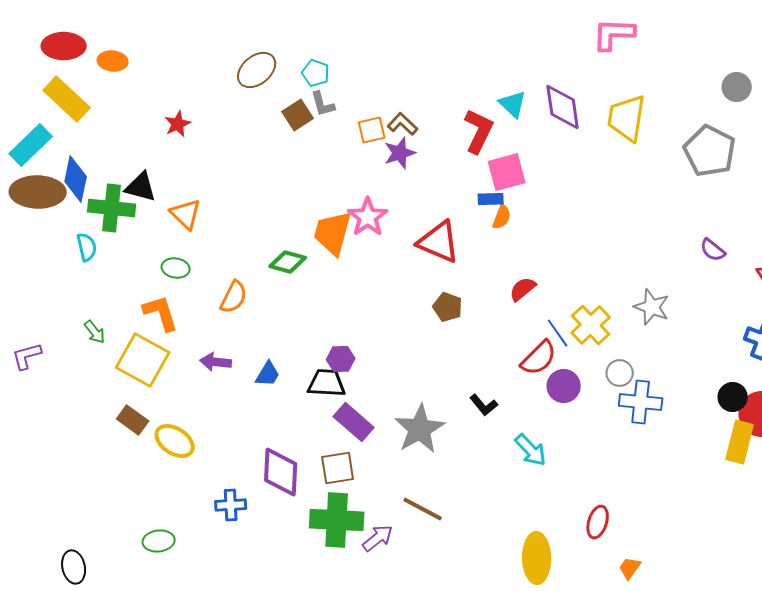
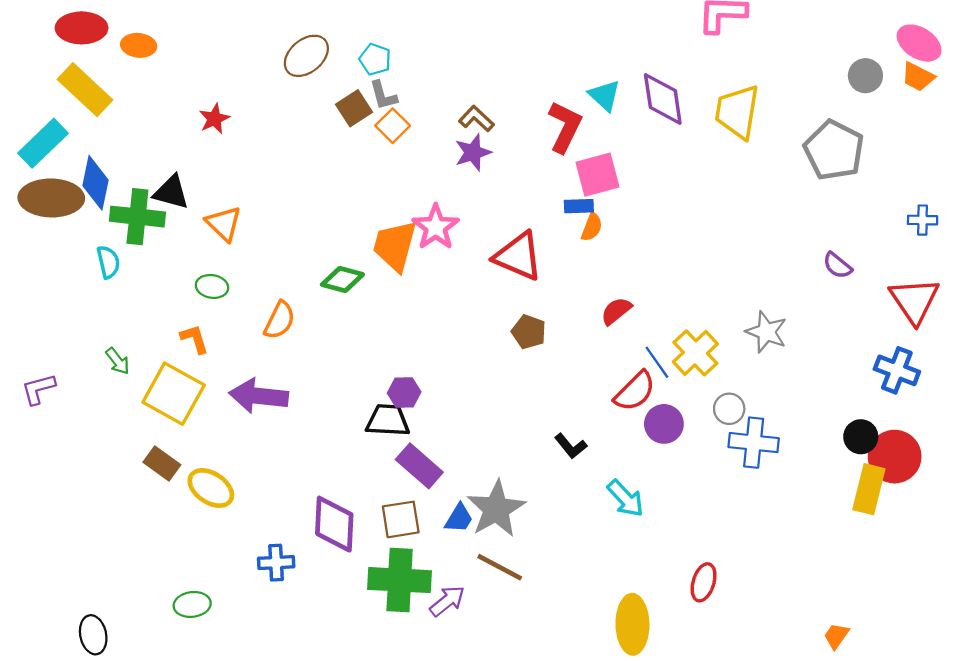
orange square: (372, 130) -> (393, 126), moved, turned -32
orange L-shape: (161, 313) -> (195, 339), size x0.7
purple arrow: (216, 362) -> (259, 396), size x1.6
blue trapezoid: (268, 374) -> (459, 518), moved
gray star: (420, 429) -> (496, 509), moved
orange trapezoid: (630, 568) -> (836, 636), moved

